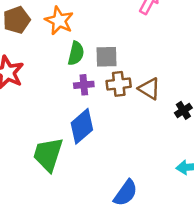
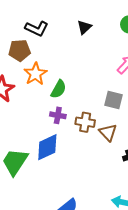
orange star: (59, 21) -> (35, 74), moved
gray square: (106, 57) -> (114, 100), moved

